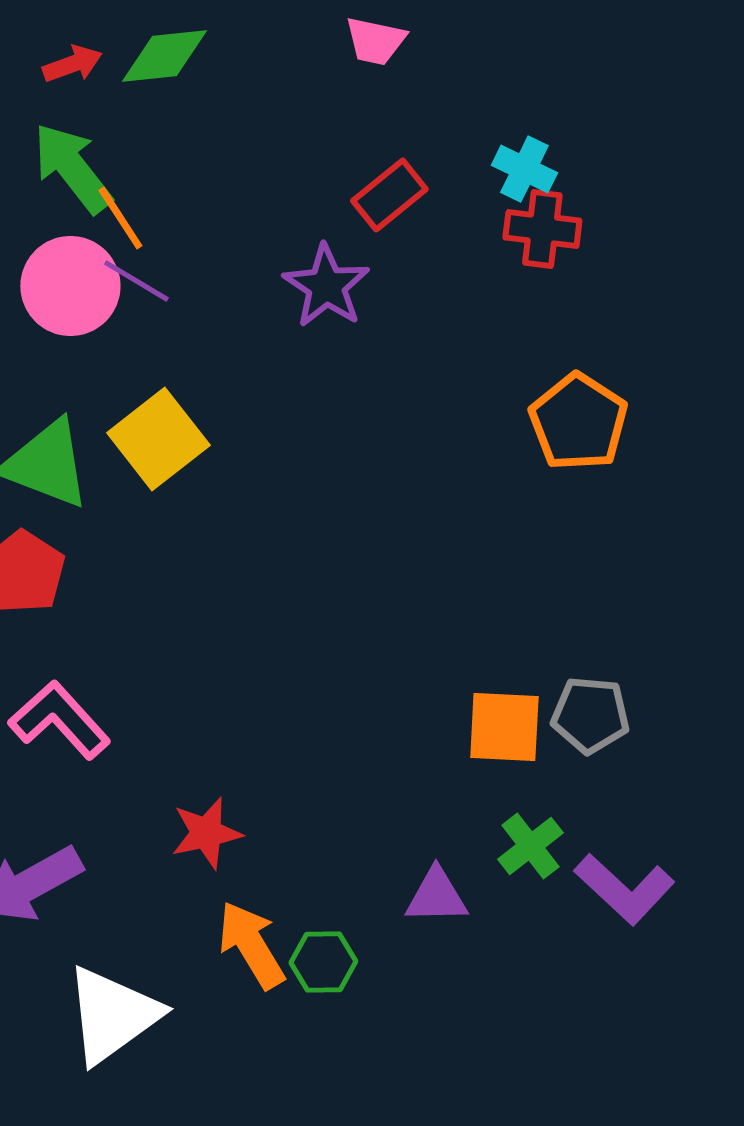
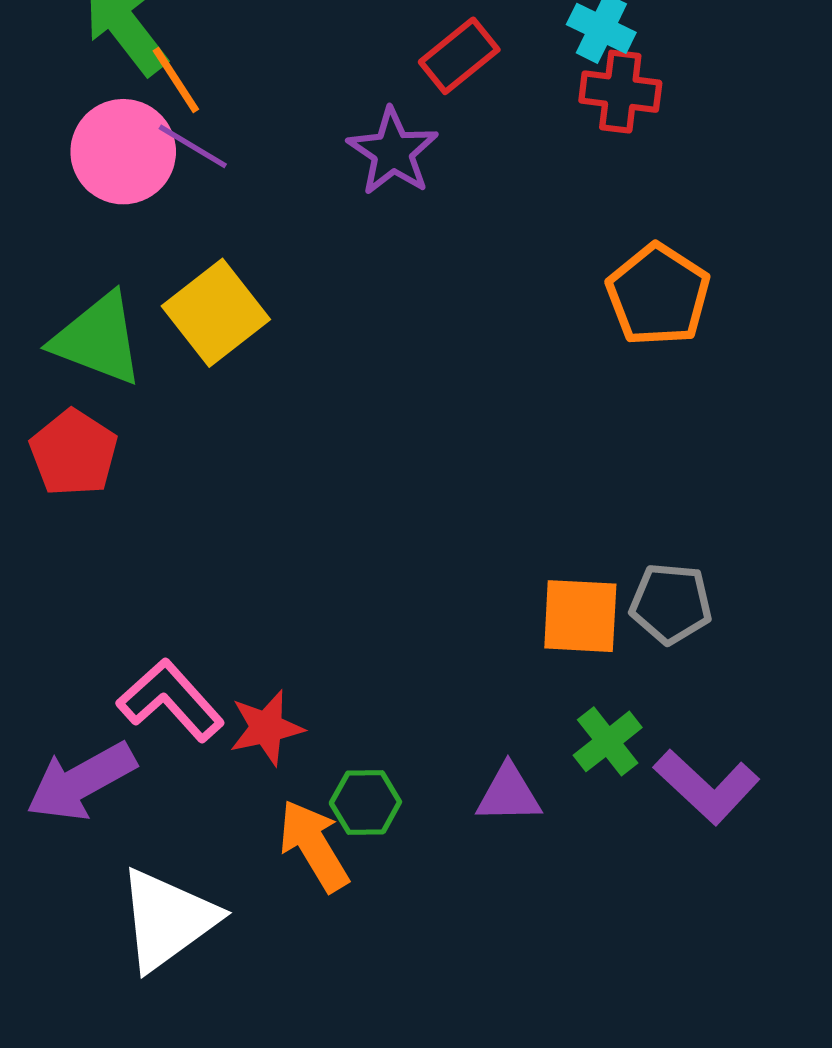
pink L-shape: (59, 720) -> (171, 700), moved
green hexagon: (323, 962) -> (365, 802), moved

